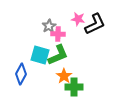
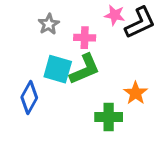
gray star: (49, 26) -> (49, 24), moved
orange star: (64, 76) -> (136, 93), moved

